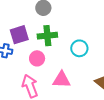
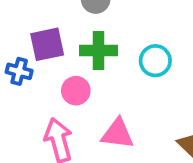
cyan circle: (79, 48) -> (155, 61), moved

